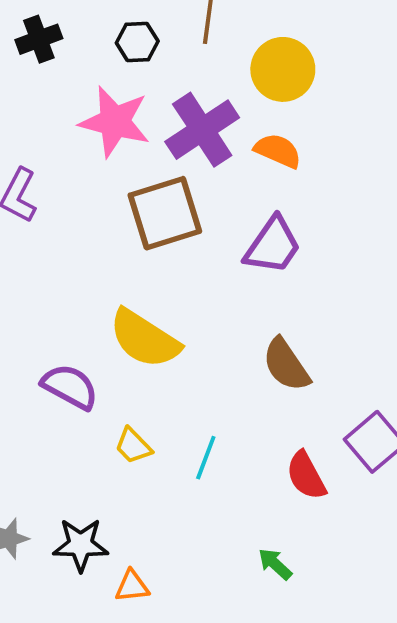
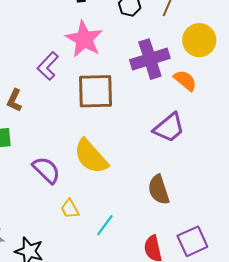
pink star: (115, 122) -> (84, 39), moved
brown square: (165, 213) -> (96, 91), moved

